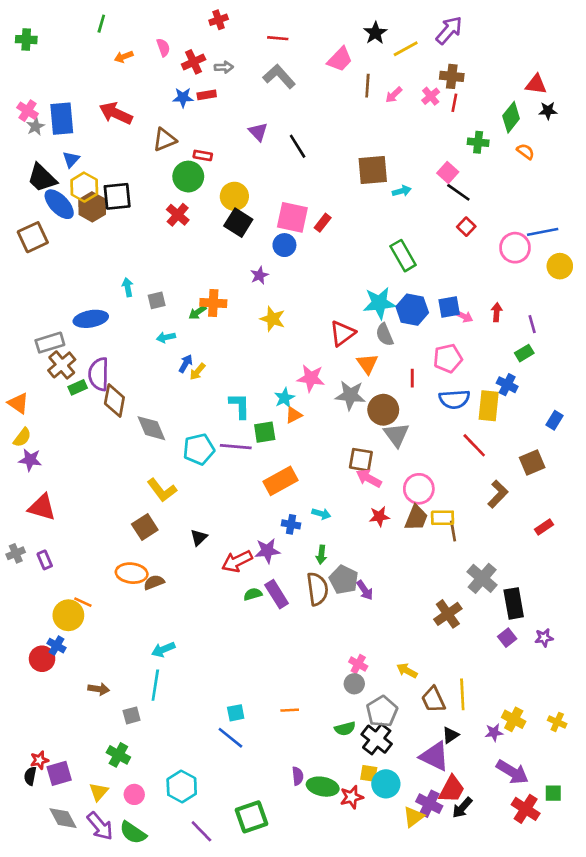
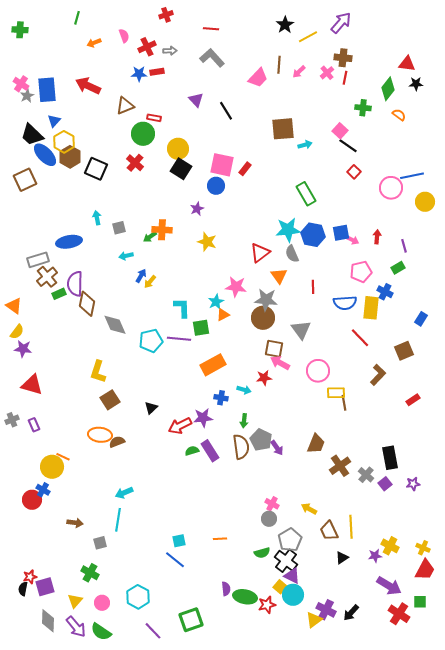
pink trapezoid: (340, 59) -> (258, 78), moved
black square: (117, 196) -> (96, 169), moved, turned 30
pink pentagon: (448, 358) -> (361, 272), moved
brown circle: (383, 410) -> (263, 318), moved
yellow L-shape: (162, 490) -> (98, 372), moved, turned 55
red star: (379, 516) -> (264, 378), moved
brown trapezoid: (416, 518) -> (316, 444), moved
gray cross: (482, 578) -> (366, 475), moved, size x0.7
purple triangle: (435, 756) -> (292, 576), moved, size x0.7
yellow square: (369, 773) -> (280, 587), turned 32
red trapezoid: (452, 789) -> (425, 570), moved
gray diamond: (63, 818) -> (48, 621), turned 30

